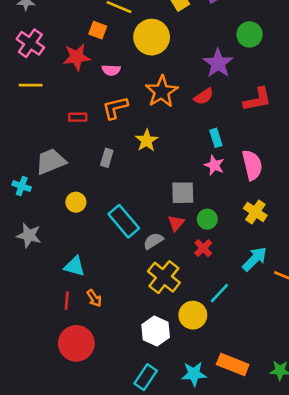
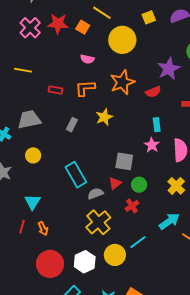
red star: (77, 57) -> (58, 24), moved
yellow line: (31, 85) -> (23, 70), moved
yellow circle: (76, 202) -> (33, 155), moved
cyan triangle: (75, 266) -> (33, 202), turned 36
red circle: (76, 343) -> (50, 264), moved

